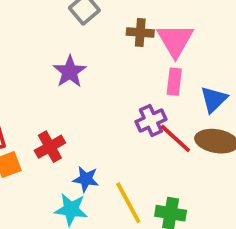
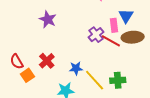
pink rectangle: (174, 82) -> (114, 25), moved
blue star: (86, 179) -> (76, 68), moved

